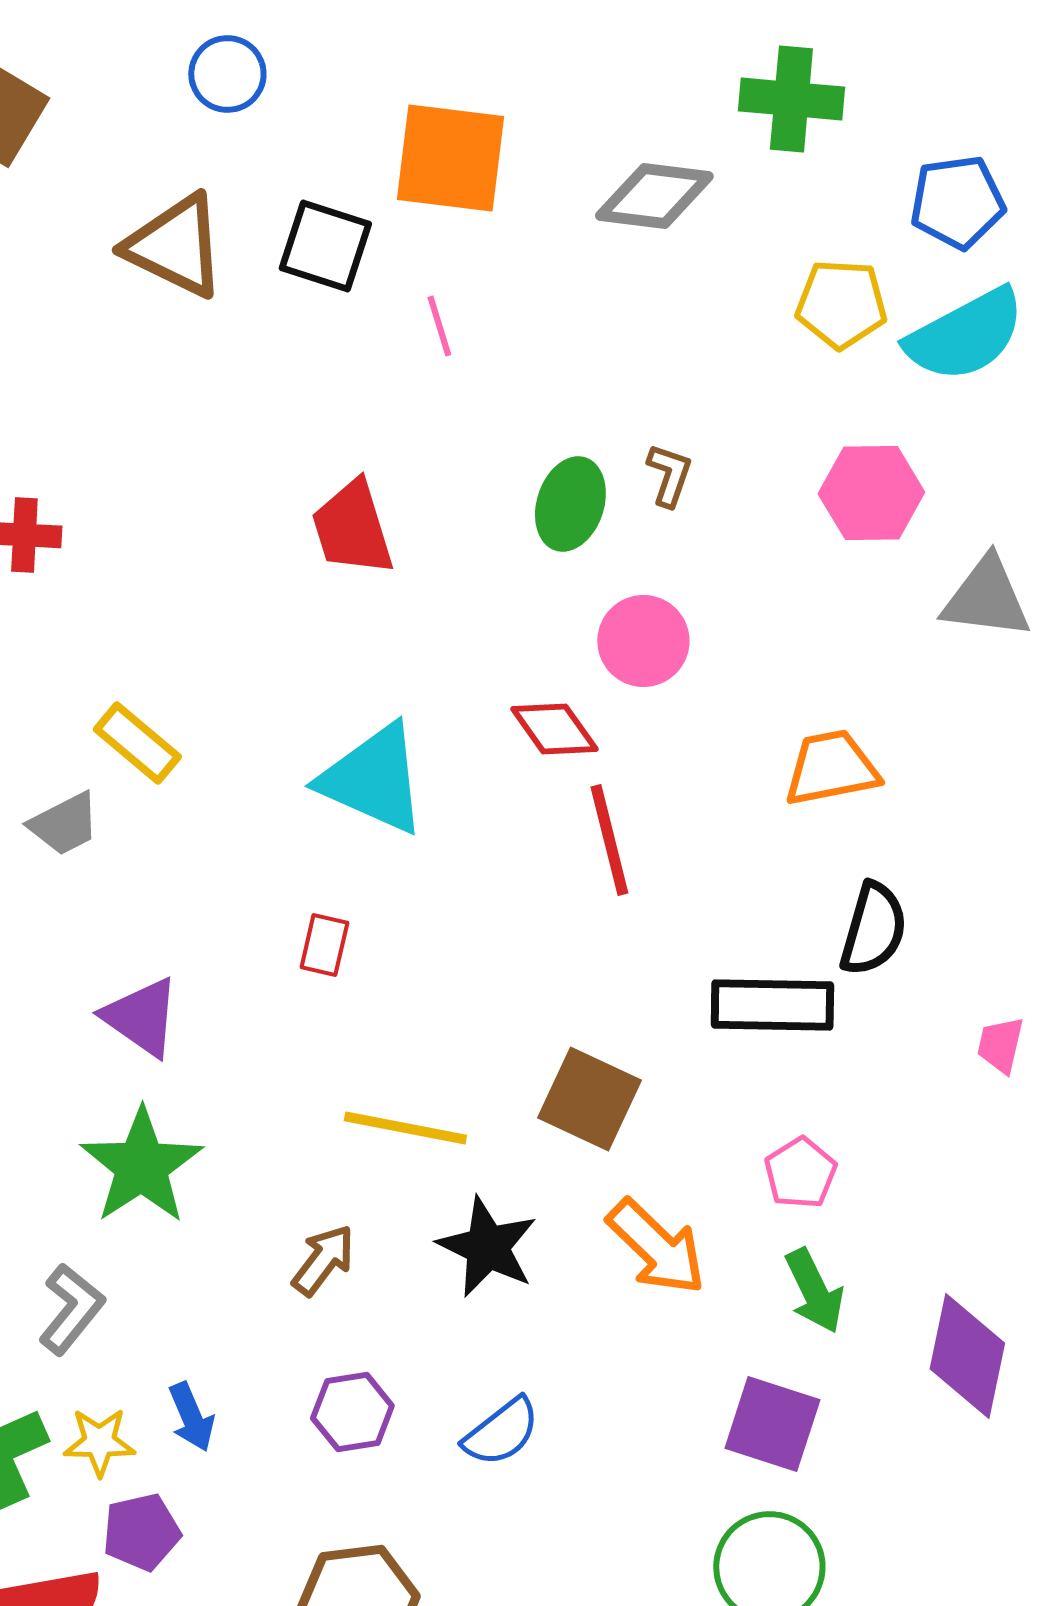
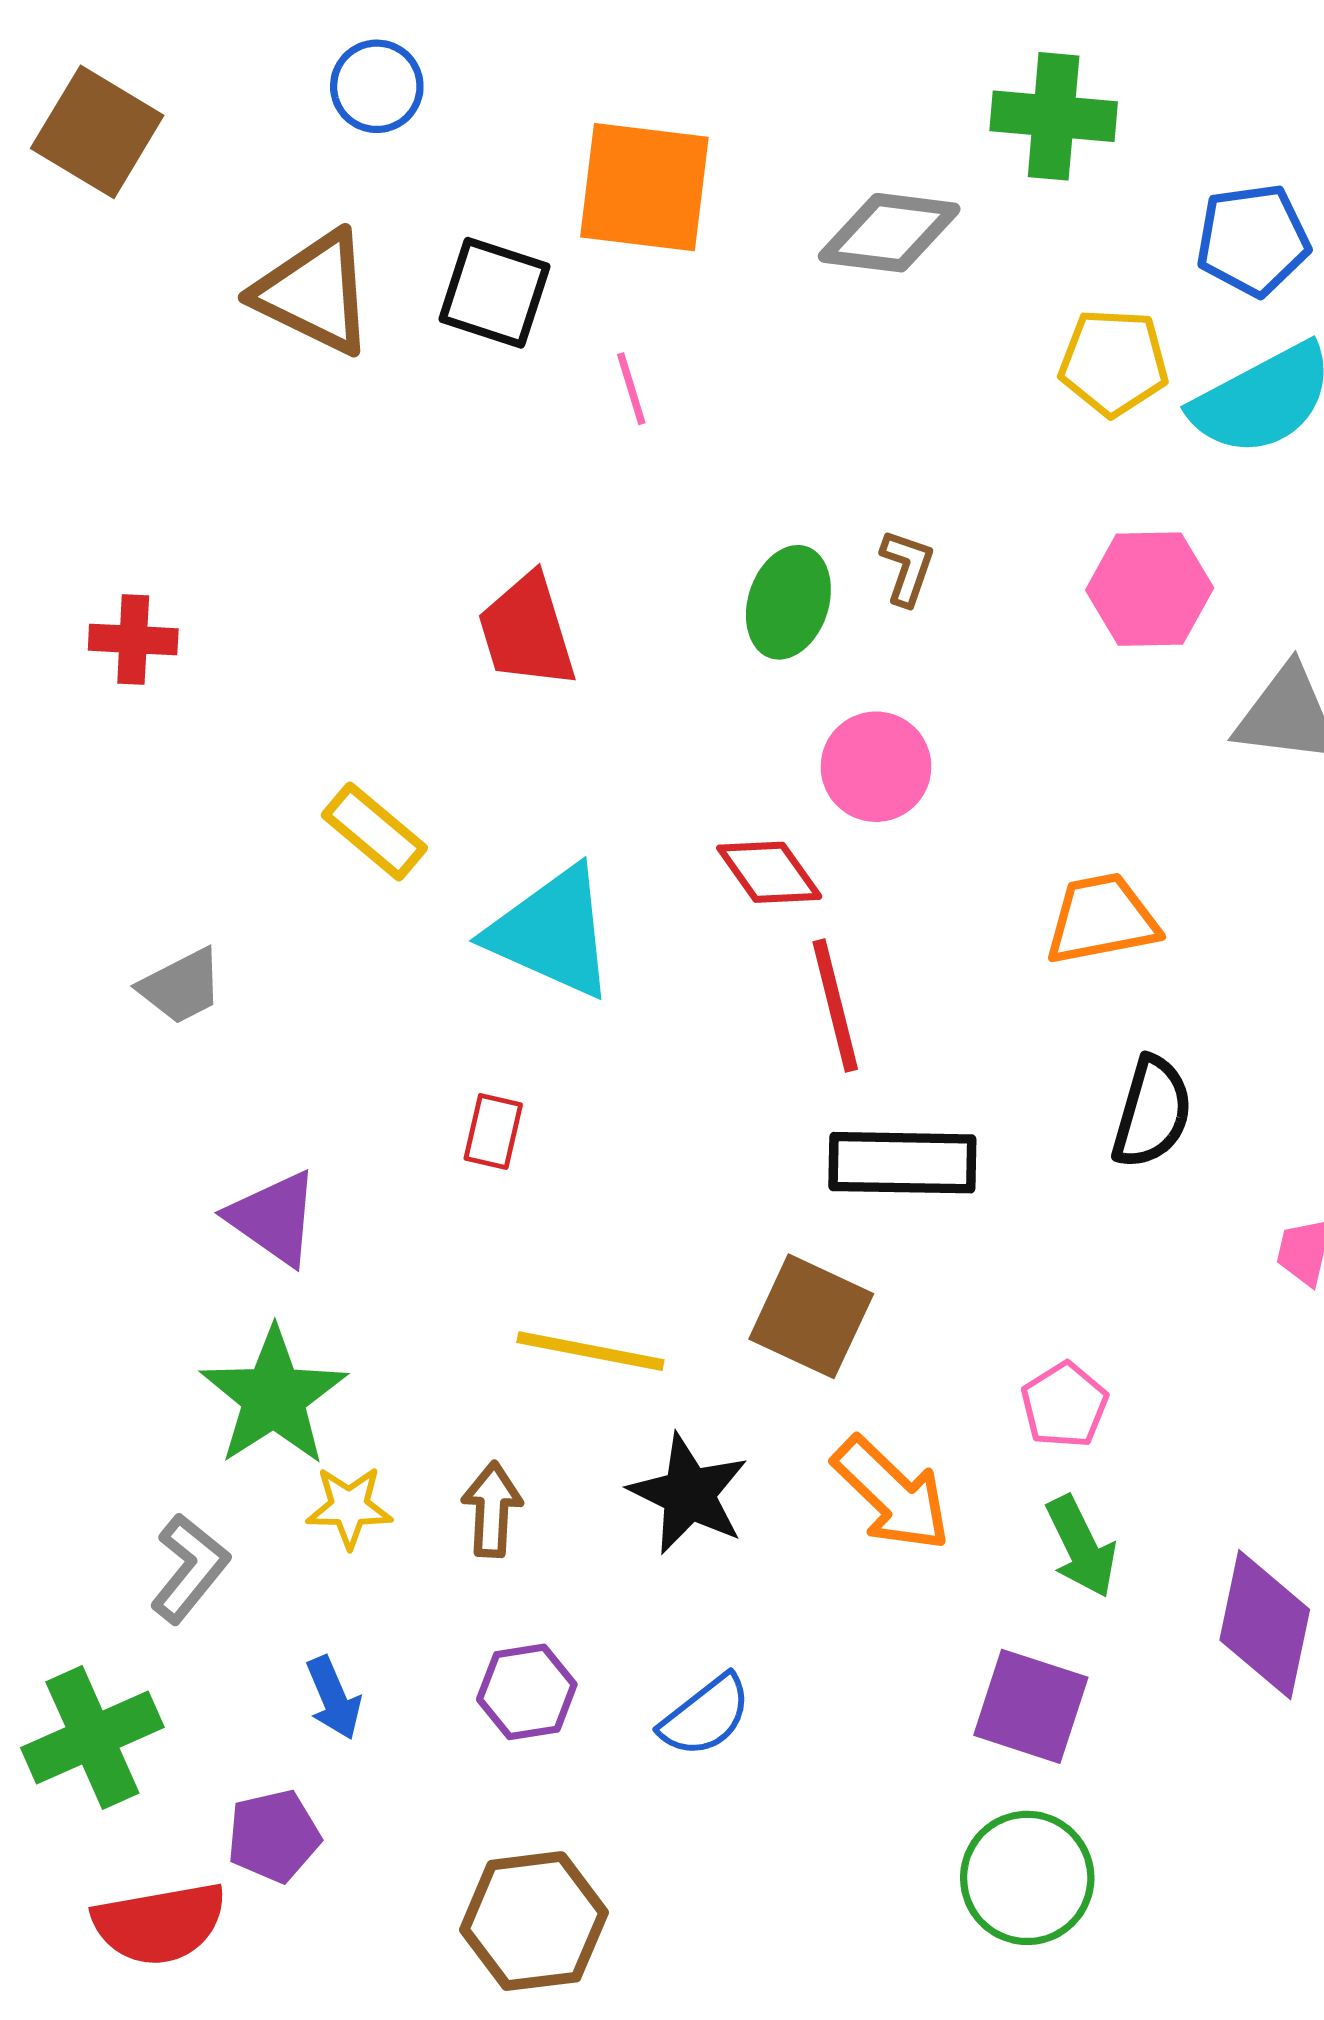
yellow rectangle: (137, 743) -> (374, 832), moved
black rectangle: (772, 1005) -> (902, 1163), moved
brown arrow: (323, 1260) -> (492, 1510), turned -34
yellow star: (99, 1442) -> (349, 1507), moved

